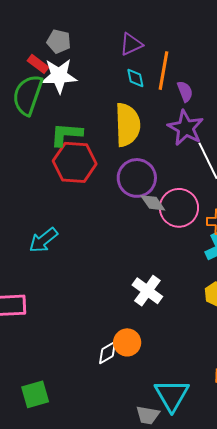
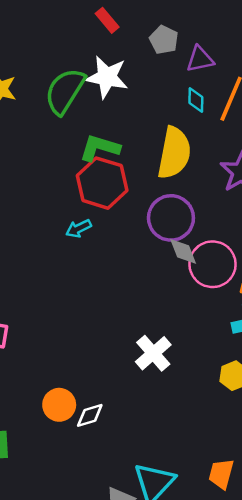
gray pentagon: (59, 41) -> (164, 40), moved
red rectangle: (38, 64) -> (107, 20), moved
cyan arrow: (43, 240) -> (78, 229), moved, size x0.7
orange circle: (127, 342) -> (59, 405), moved

